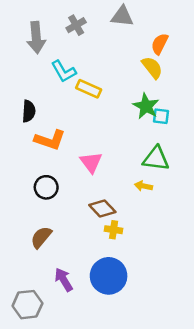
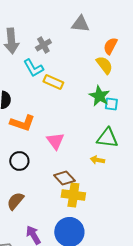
gray cross: (76, 25) -> (43, 45), moved
yellow cross: (114, 230) -> (73, 195), size x1.6

